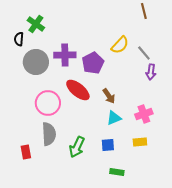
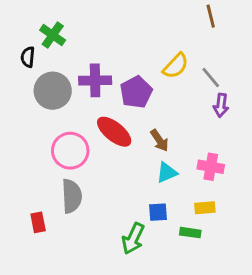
pink cross: (144, 114) -> (211, 167), turned 30
green arrow: (77, 147) -> (133, 238), moved
green rectangle: (117, 172) -> (190, 233), moved

